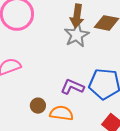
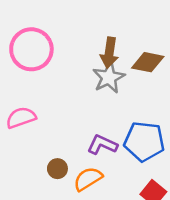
orange semicircle: (61, 113) -> (88, 179), turned -40

